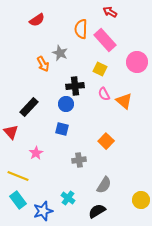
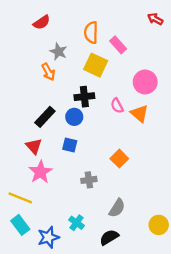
red arrow: (110, 12) -> (155, 19), moved
pink rectangle: (105, 40) -> (118, 45), size x0.7
gray star: (60, 53) -> (58, 52), moved
pink circle: (137, 62) -> (145, 82), moved
yellow square: (100, 69) -> (96, 65), moved, size x1.5
black rectangle: (29, 107) -> (45, 117), moved
red triangle: (11, 132) -> (34, 146), moved
pink star: (36, 153) -> (40, 172), size x1.5

